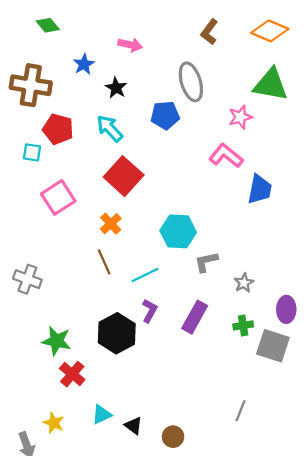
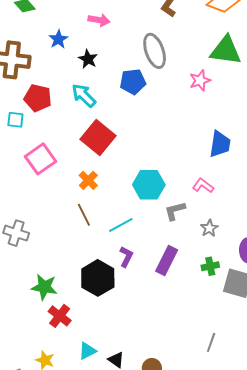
pink L-shape: (226, 156) -> (203, 186), moved, size x0.7

